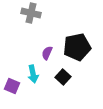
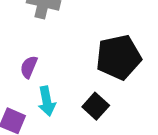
purple semicircle: (47, 53) -> (29, 67), moved

